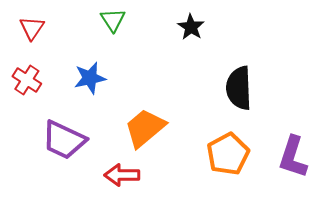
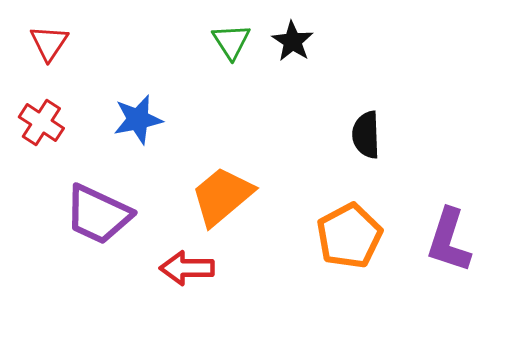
green triangle: (113, 20) -> (231, 41), moved
black semicircle: (239, 88) -> (366, 135), size x0.7

